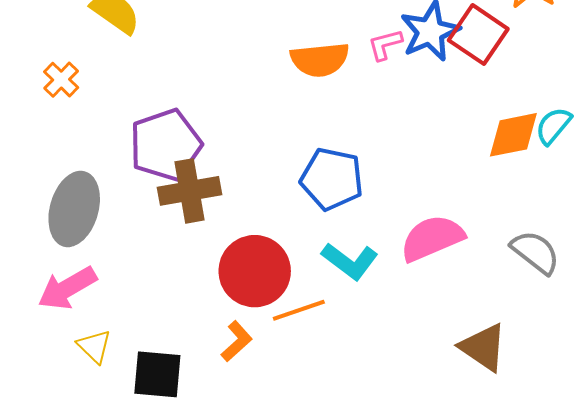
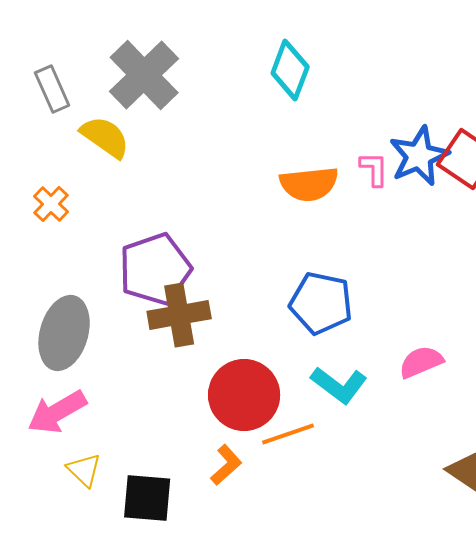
pink L-shape: (385, 45) -> (374, 169), turned 105
pink semicircle: (432, 238) -> (421, 362), size x0.7

